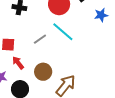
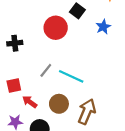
cyan line: (63, 32) -> (71, 76), moved

